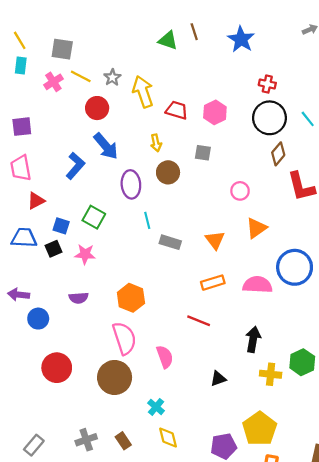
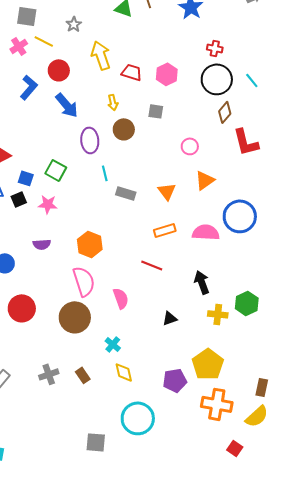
gray star: (112, 77) -> (74, 24), moved
blue L-shape: (75, 166) -> (29, 87), moved
black arrow: (253, 339) -> (202, 282), turned -30

